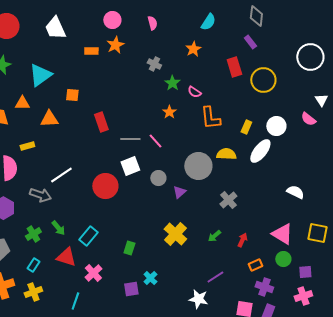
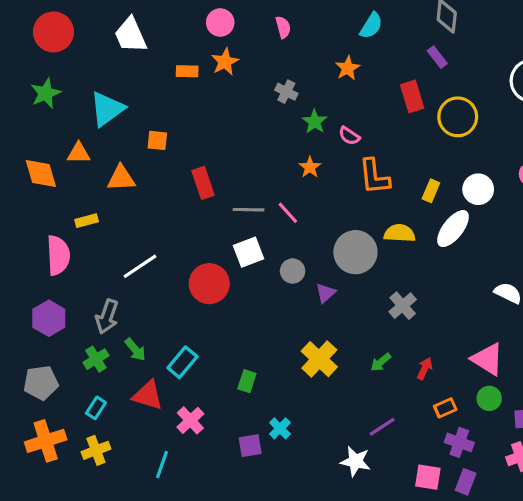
gray arrow: (40, 195) -> (107, 317), moved, turned 90

